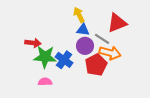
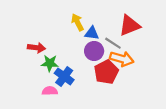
yellow arrow: (79, 15) -> (77, 22), moved
green star: (45, 57) -> (50, 63), size x0.7
blue cross: (64, 60) -> (64, 76), moved

